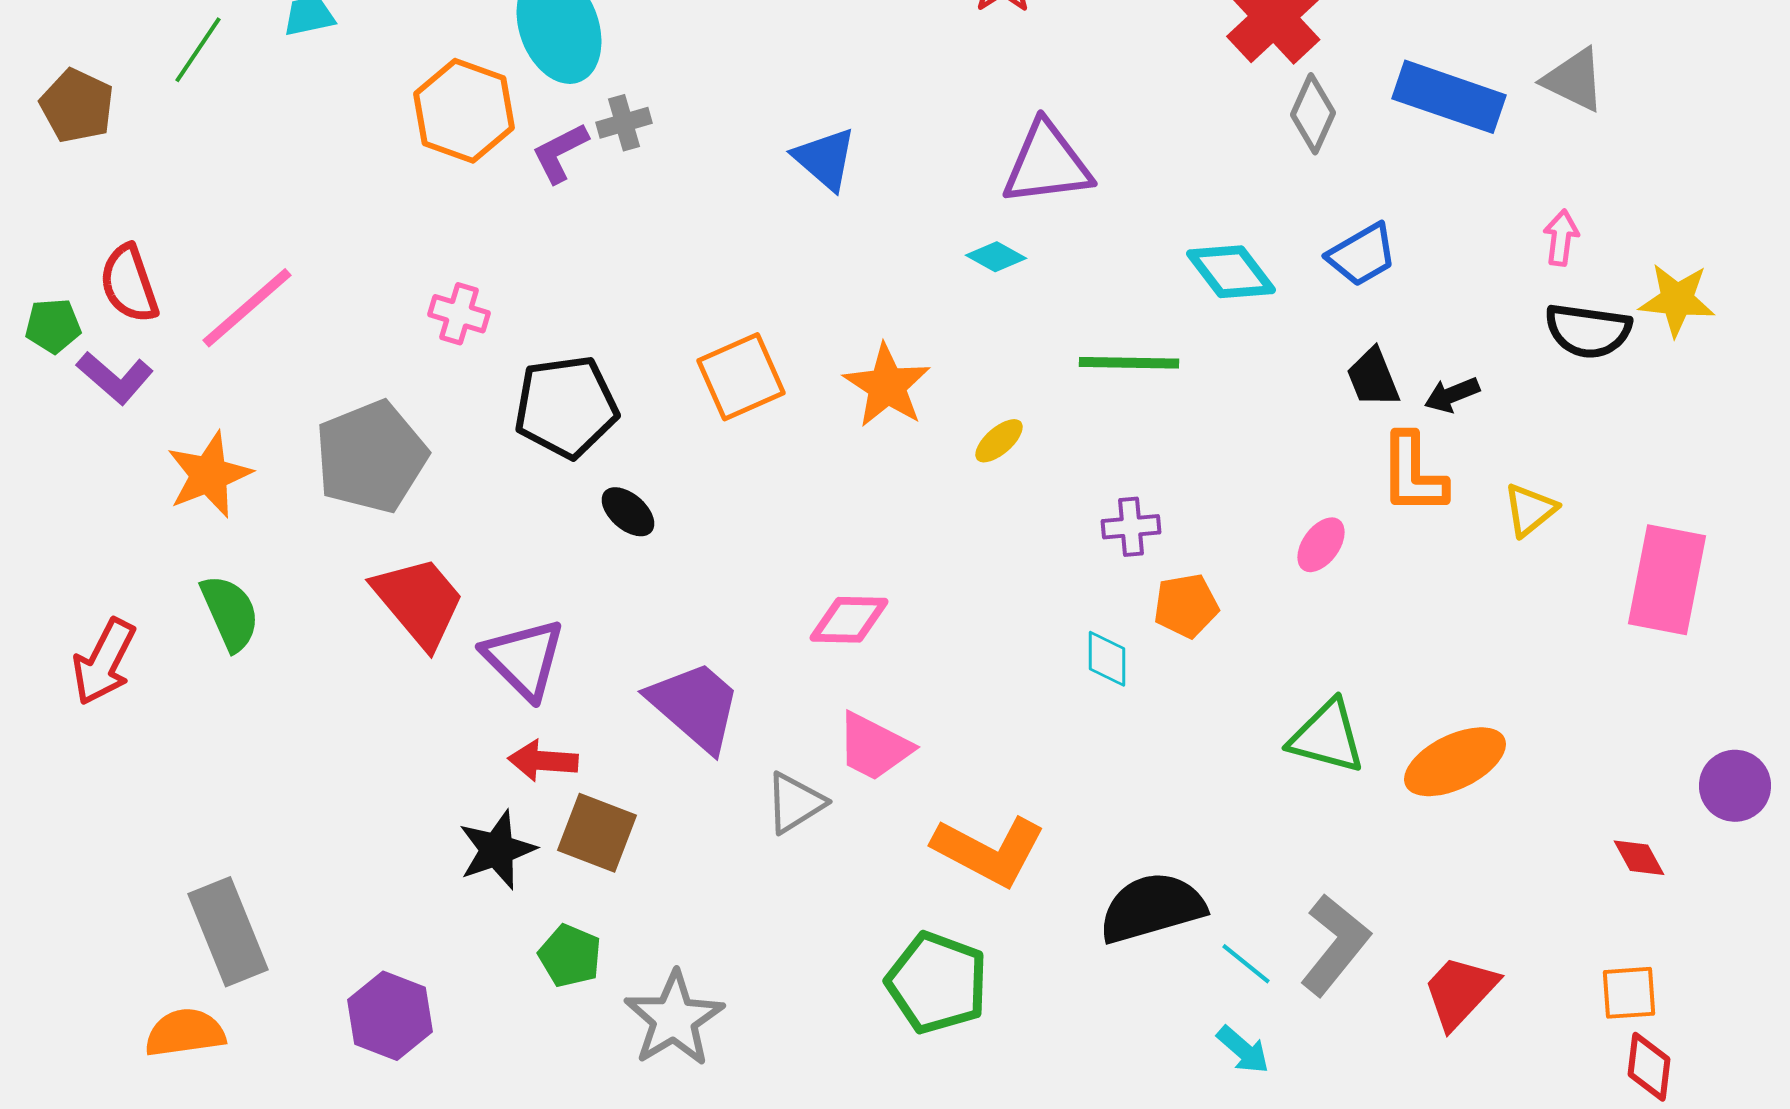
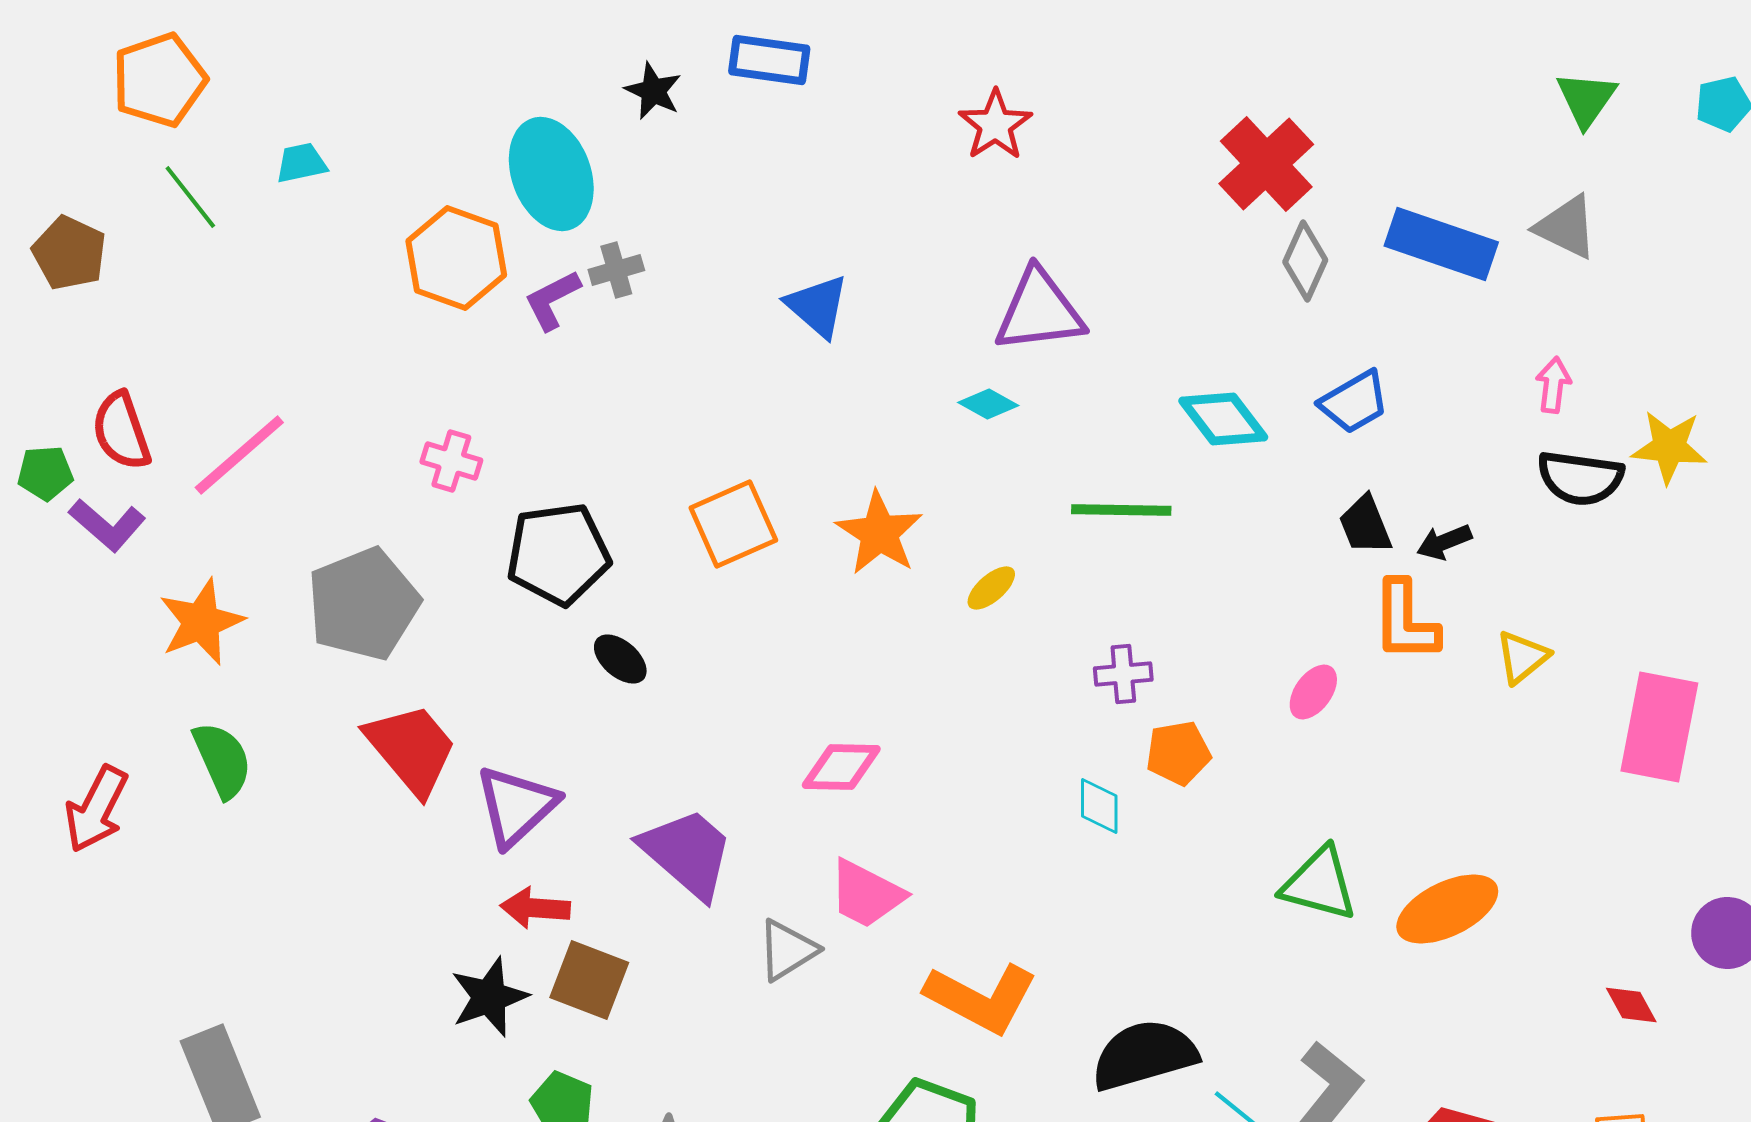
green line: (198, 50) -> (190, 197), turned -72
purple triangle: (524, 659) -> (516, 806), turned 32

